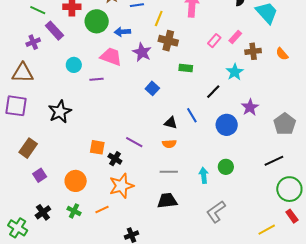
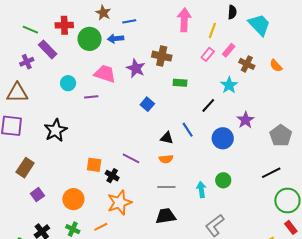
yellow line: (159, 19) -> (212, 30), moved
blue arrow: (122, 32) -> (115, 39), moved
brown cross: (253, 51) -> (247, 64), turned 35

